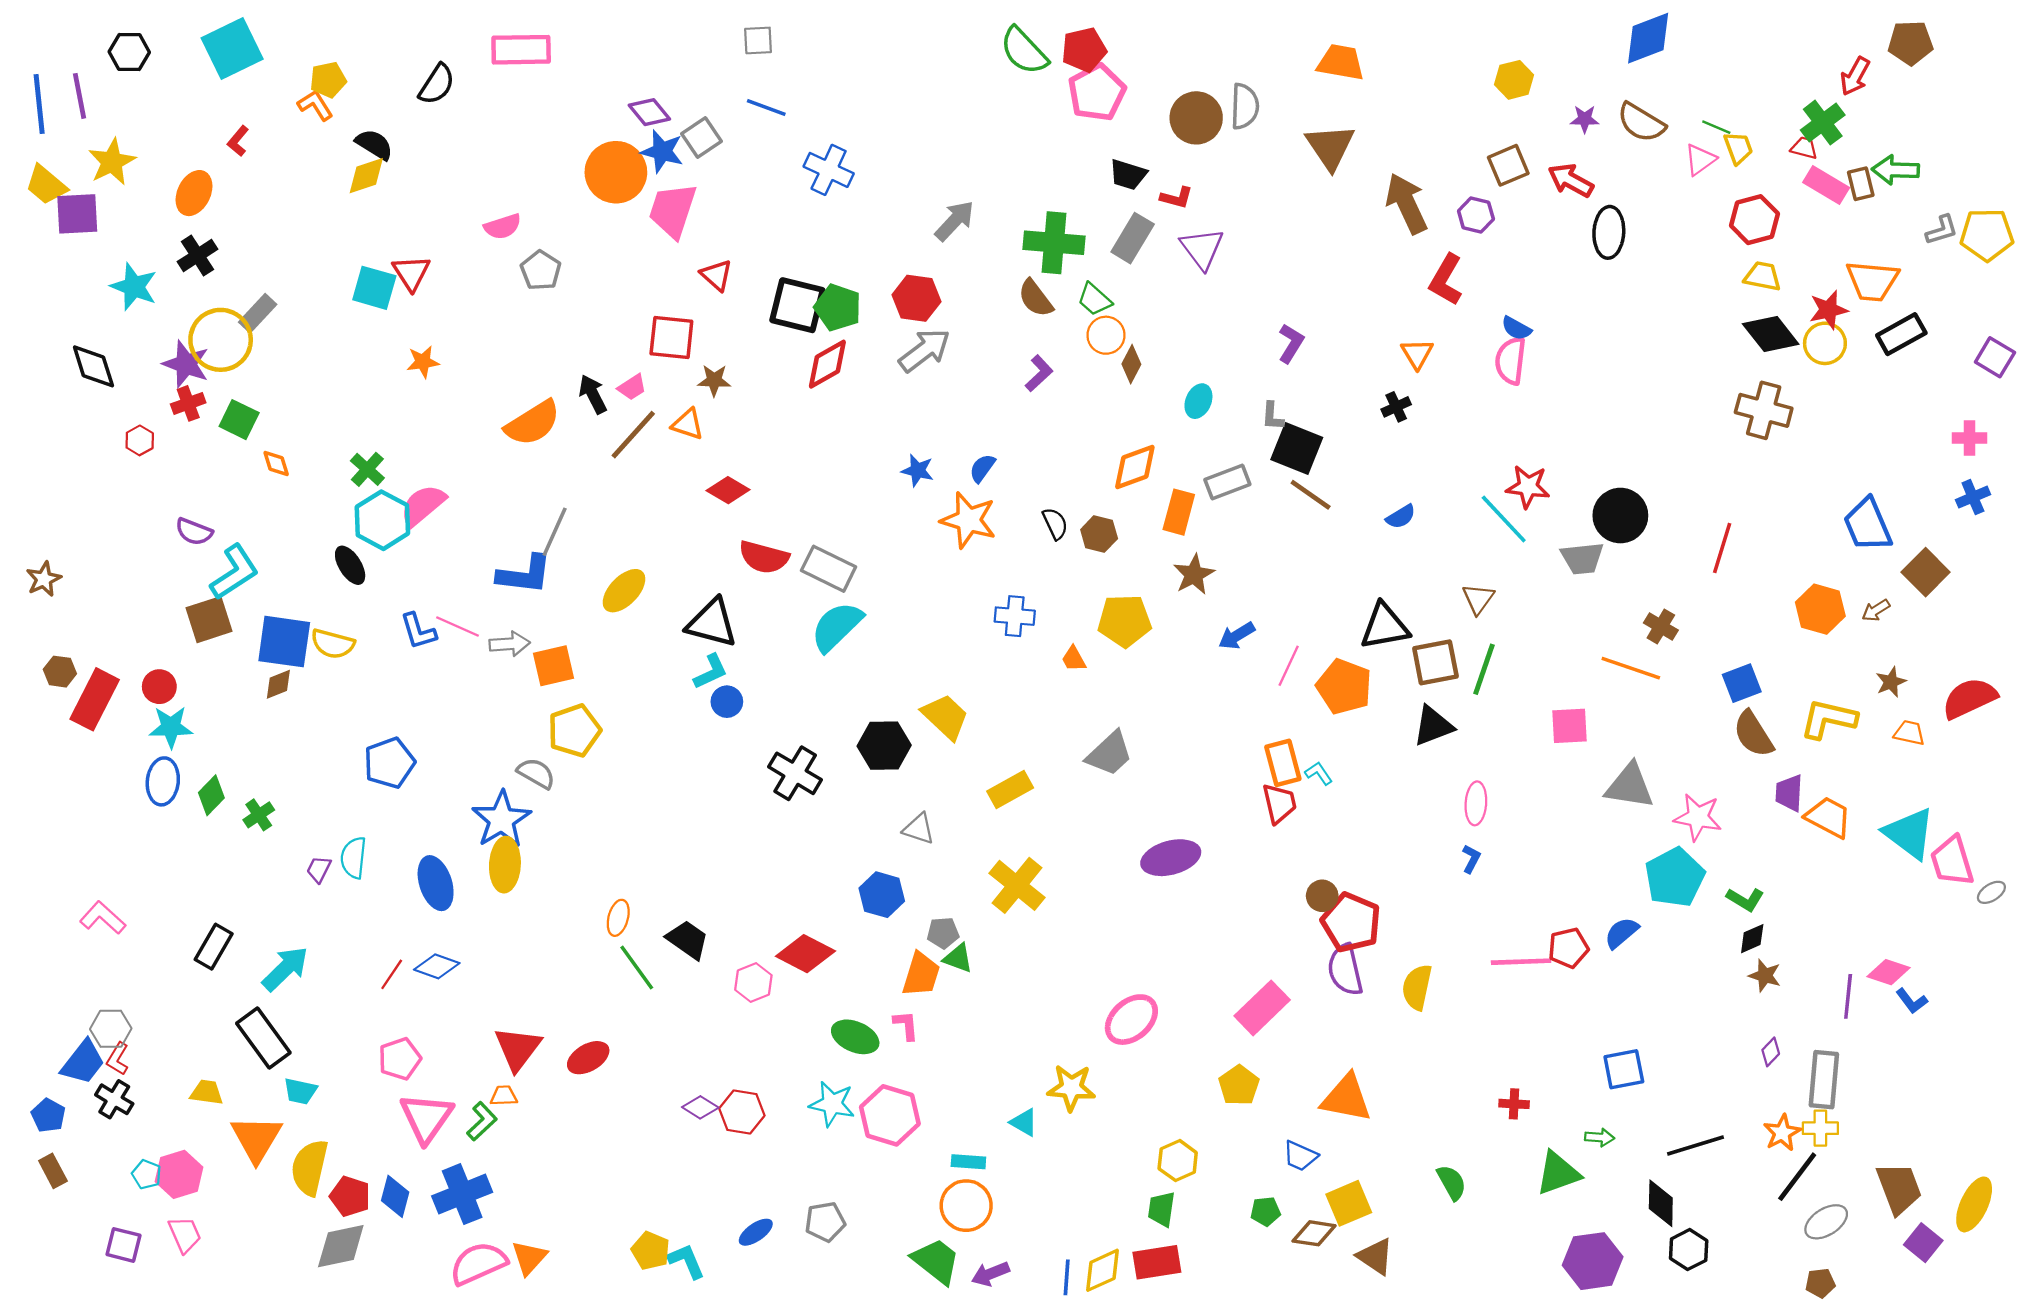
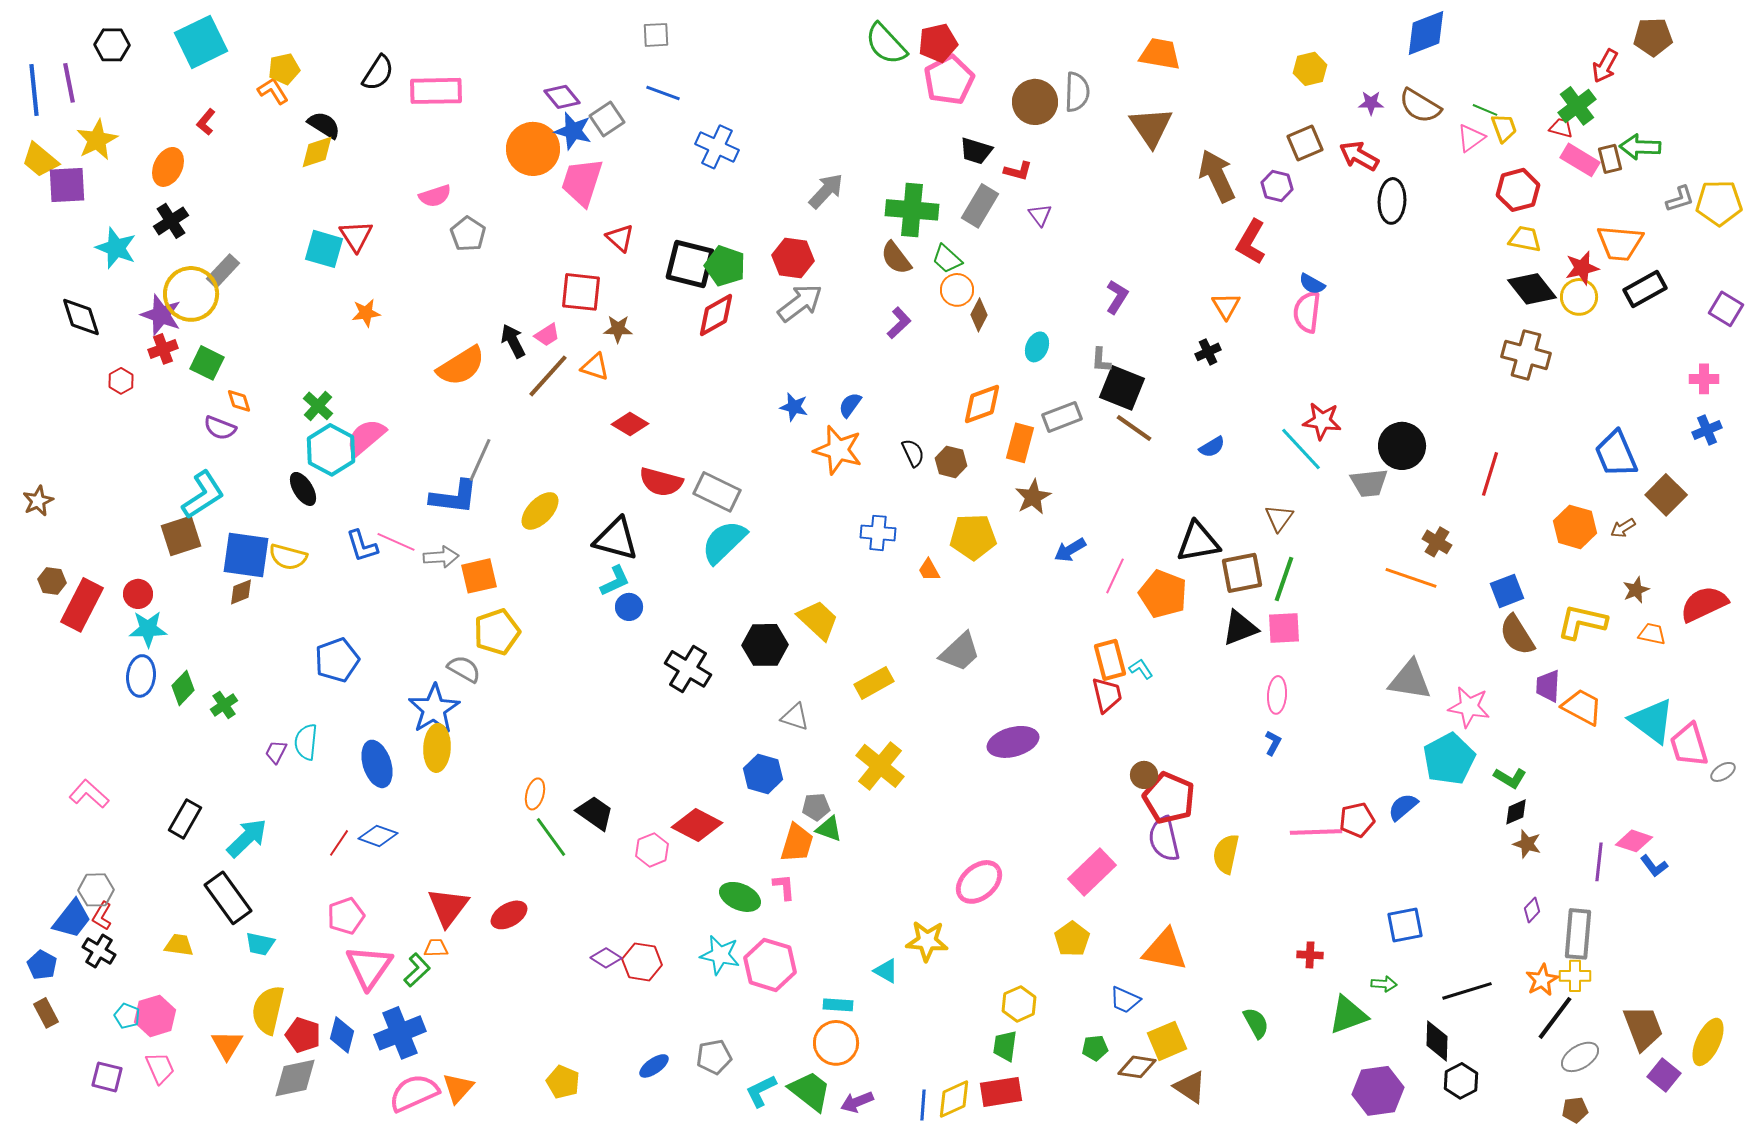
pink rectangle: (521, 50) -> (436, 91), moved
purple triangle: (1202, 249) -> (1040, 215), size x0.6
purple semicircle: (194, 532) -> (220, 428), moved
pink square: (1570, 726) -> (1284, 628), moved
orange triangle: (256, 1139) -> (227, 1045), moved, size x0.7
cyan L-shape: (686, 1261) -> (761, 1091), moved, turned -93

